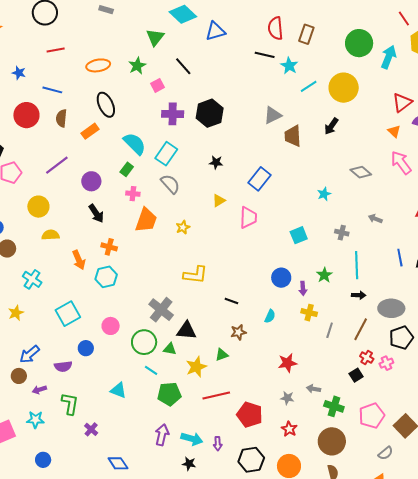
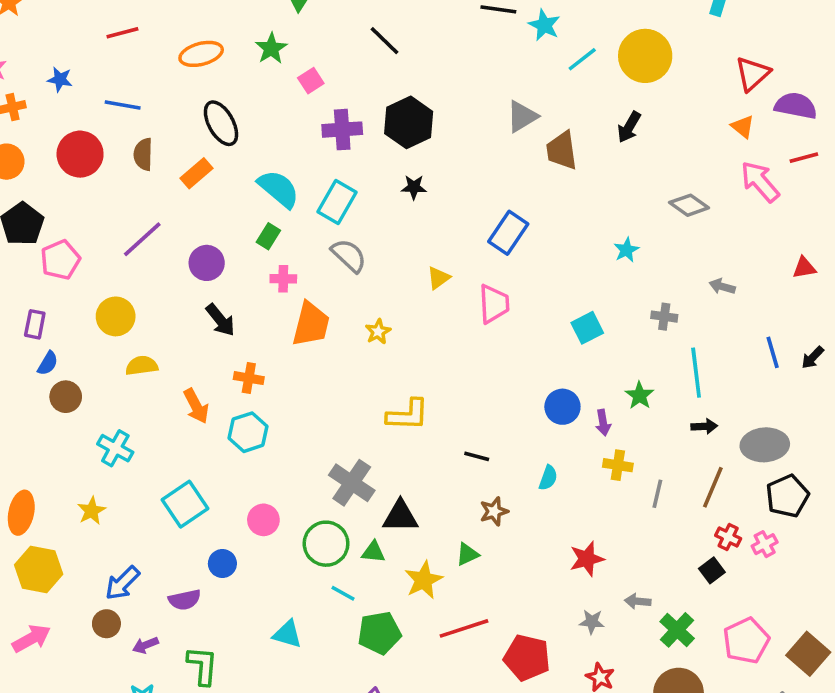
black line: (183, 66) -> (384, 41), moved
black star: (216, 162) -> (414, 187), moved
green cross: (334, 406) -> (677, 630), turned 30

